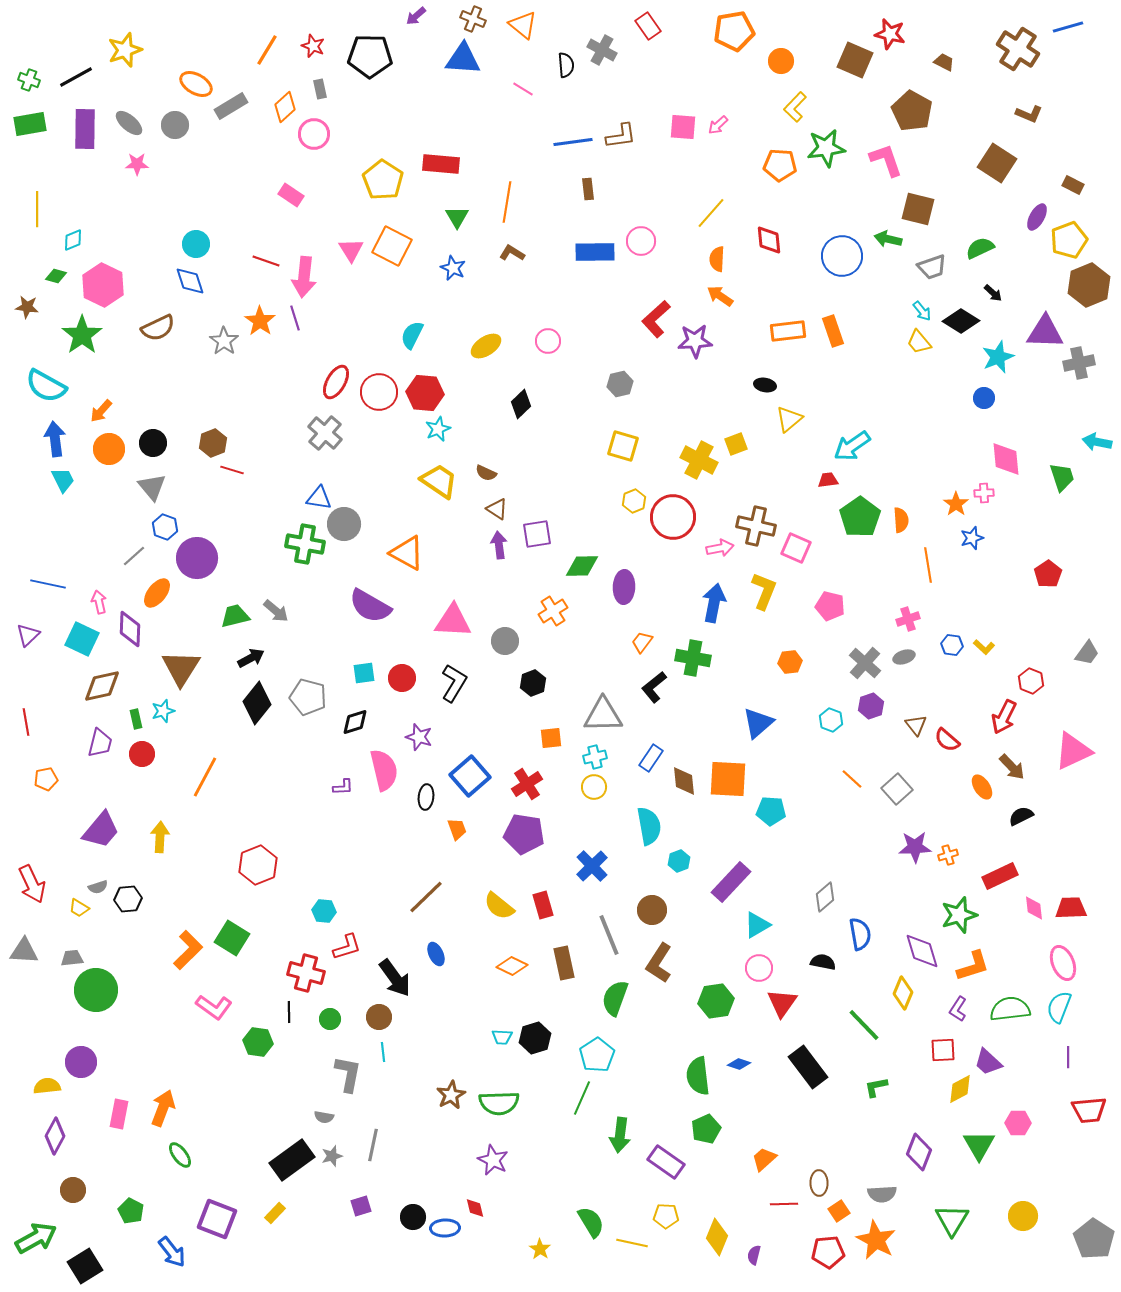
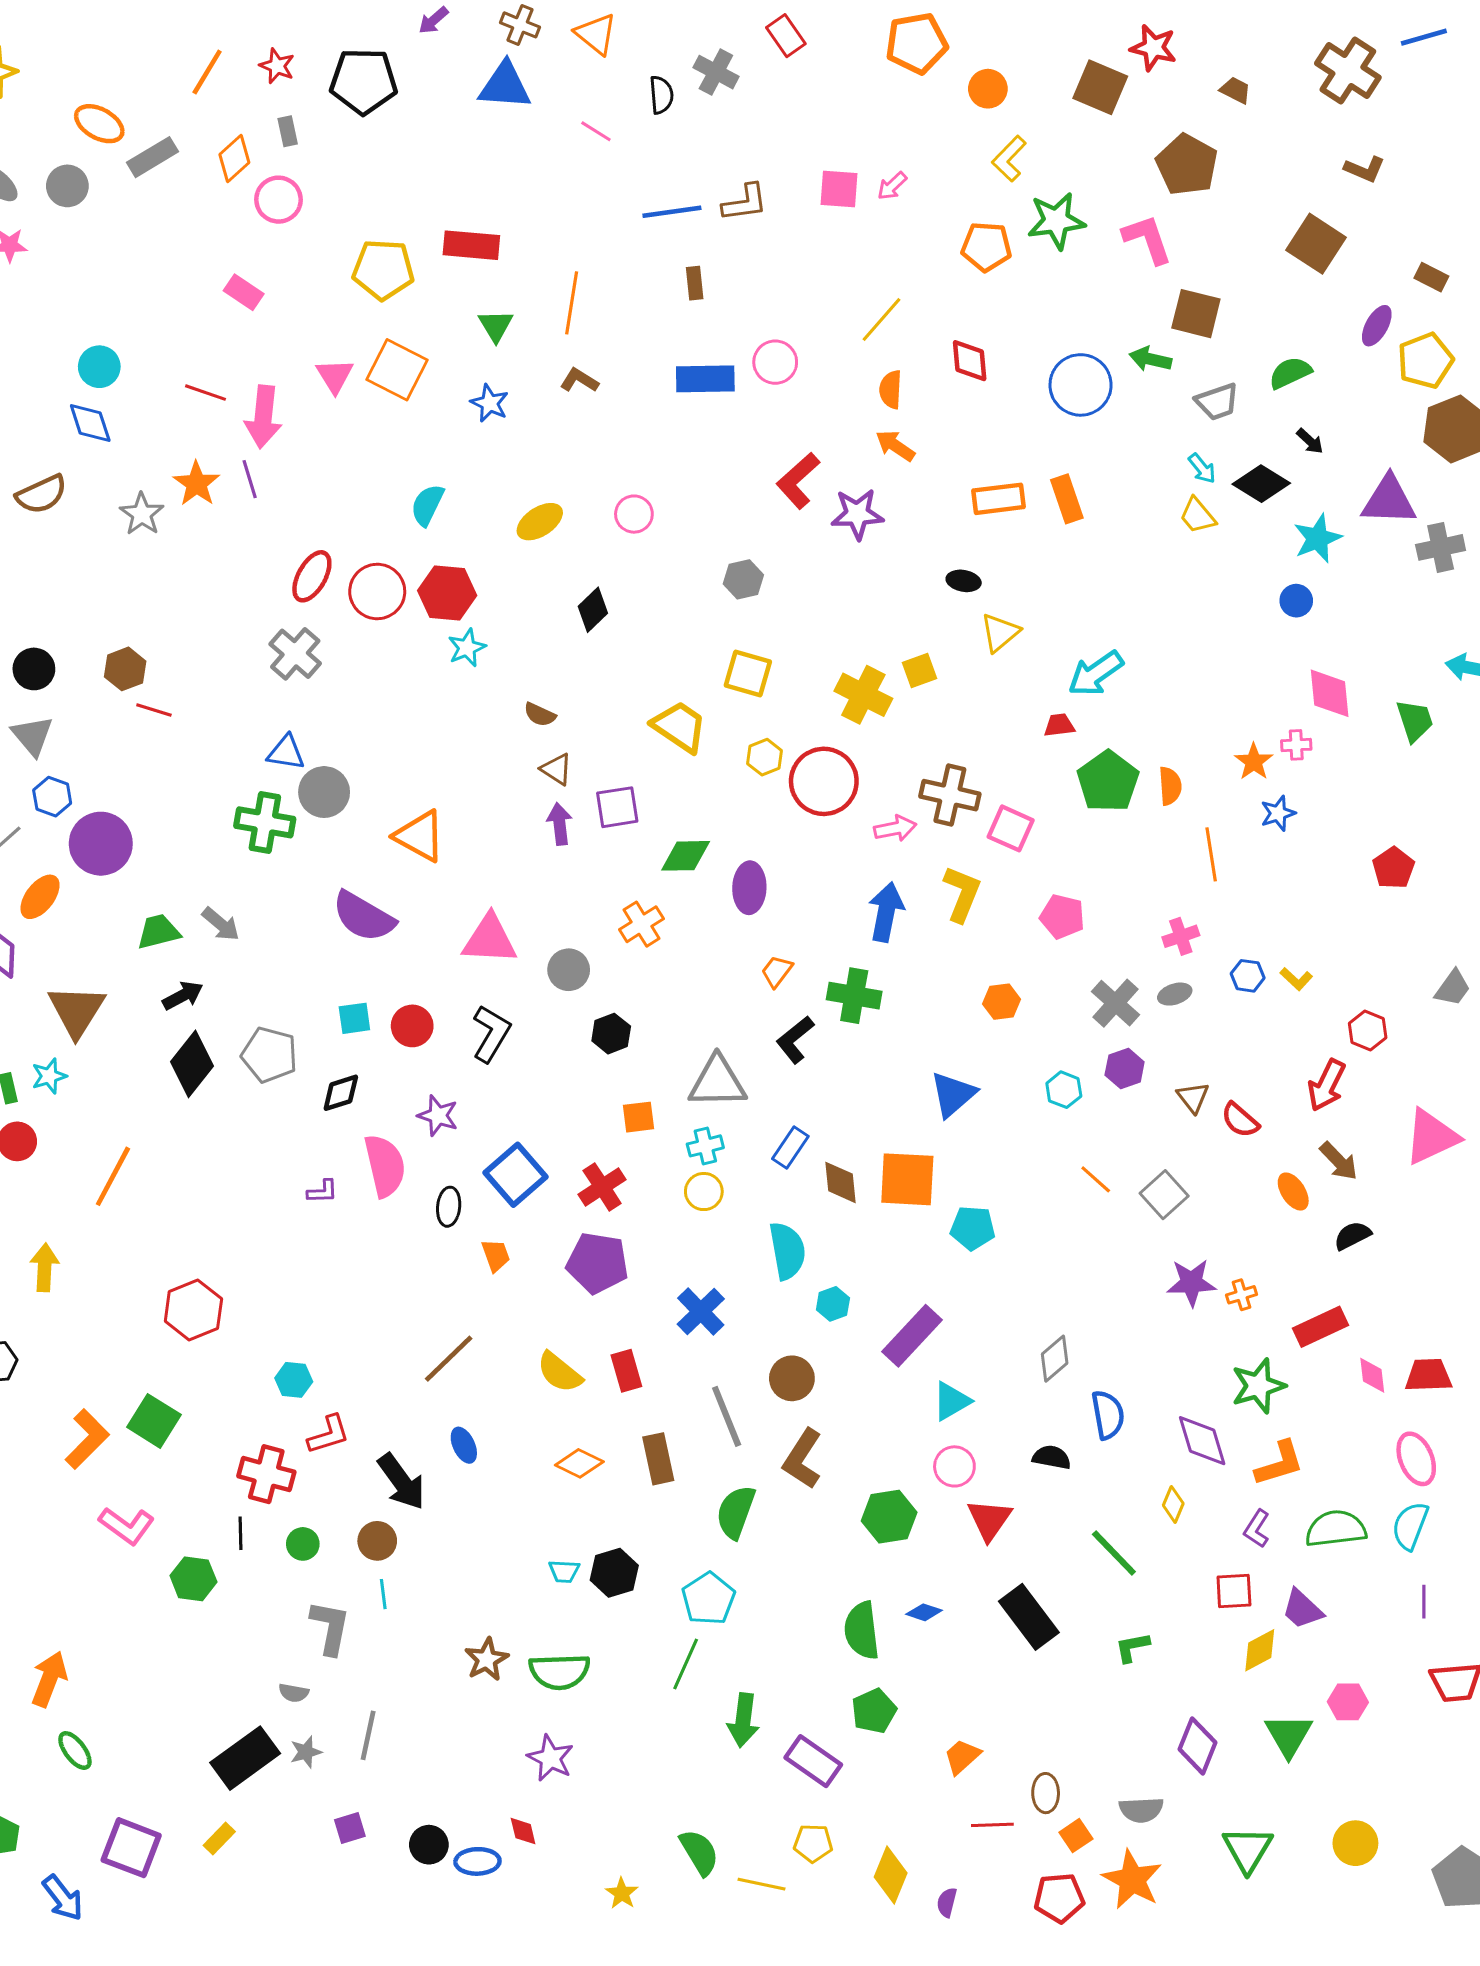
yellow pentagon: (383, 180) -> (383, 269), turned -30
yellow trapezoid: (439, 481) -> (680, 727), moved
yellow diamond: (903, 993) -> (1173, 1504), size x0.7

